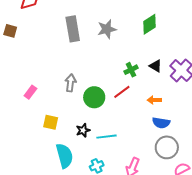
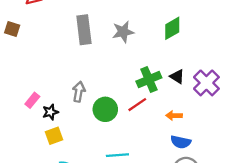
green cross: (131, 70) -> (149, 80), size x1.5
yellow square: (51, 122) -> (54, 136), turned -35
black star: (83, 130) -> (50, 112), moved

